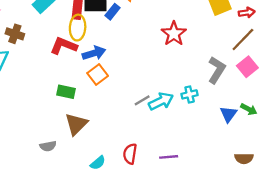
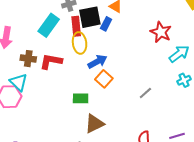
red L-shape: (64, 46) -> (51, 61), moved
cyan arrow: (161, 101) -> (179, 54), moved
brown triangle: (76, 124) -> (94, 124), turned 30

